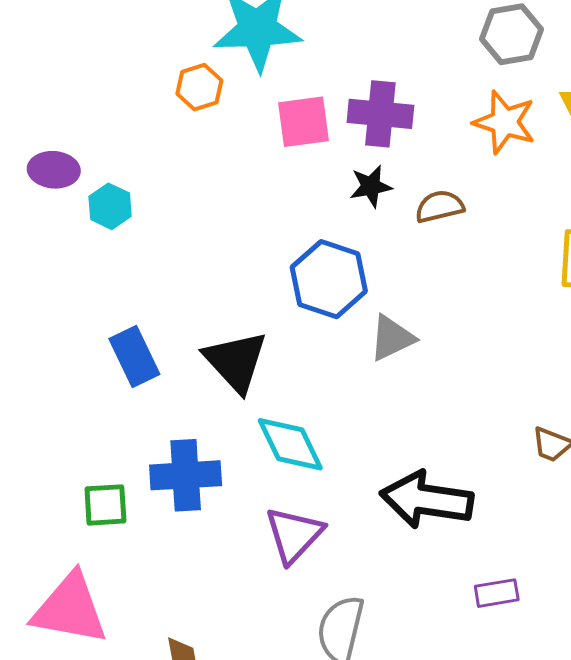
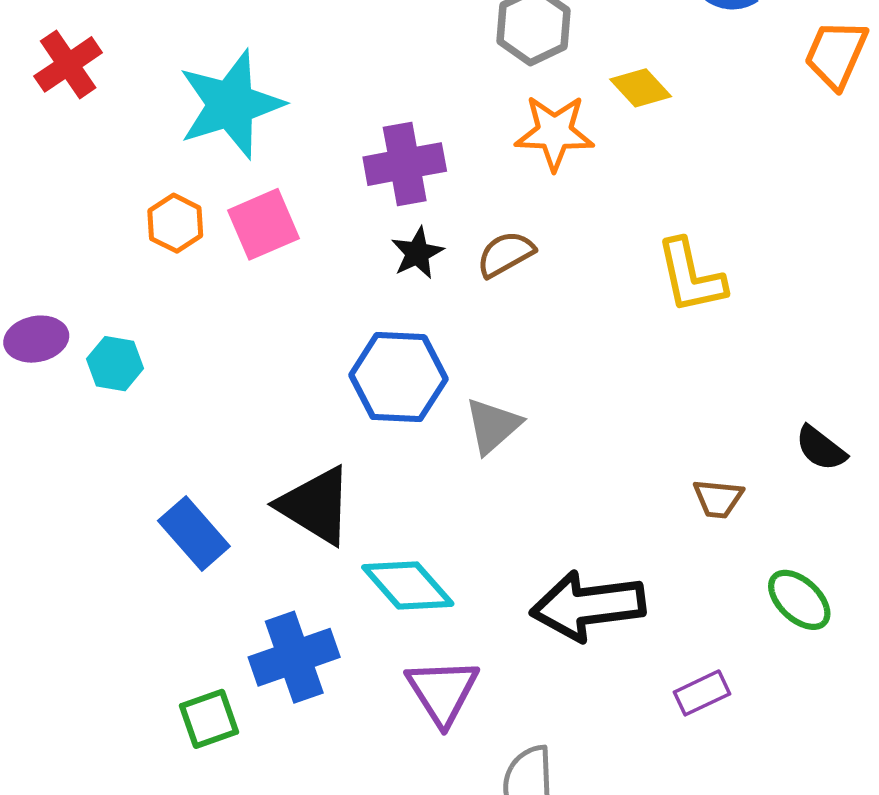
orange hexagon: (199, 87) -> (175, 223), moved
pink square: (303, 122) -> (264, 224), moved

